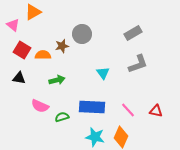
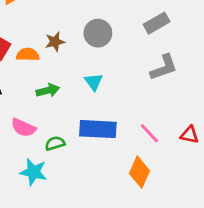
gray circle: (82, 34) -> (98, 33), moved
cyan triangle: (103, 73) -> (94, 82), moved
cyan star: (95, 137) -> (33, 172), moved

